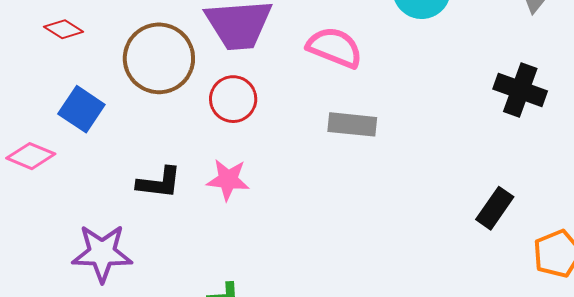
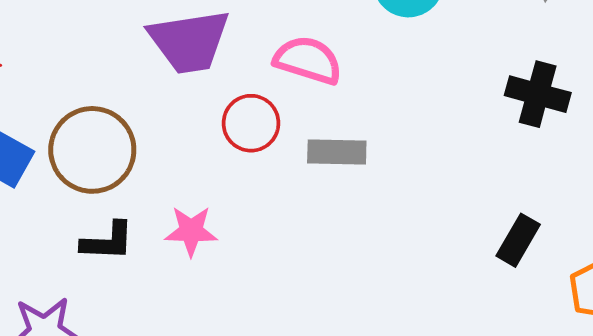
brown circle: (159, 58) -> (92, 150), moved
red circle: (233, 99) -> (251, 123), moved

